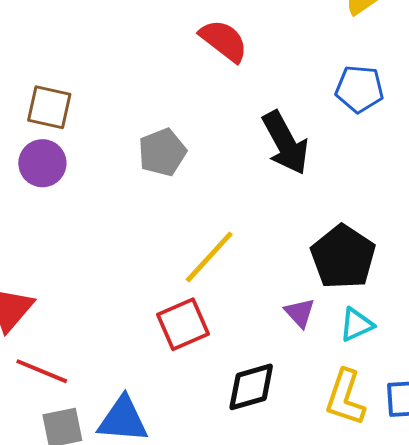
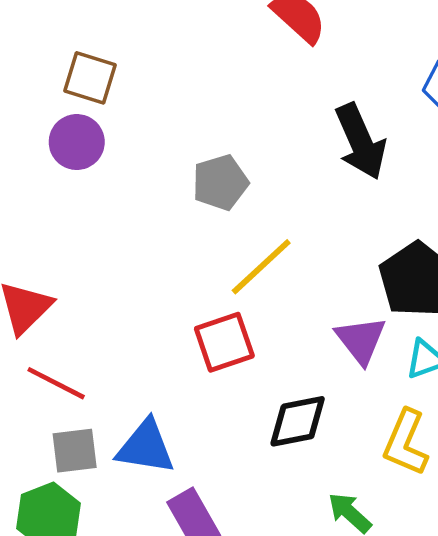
gray pentagon: (162, 152) -> (220, 183), moved
purple triangle: (300, 313) -> (361, 340), size x1.4

